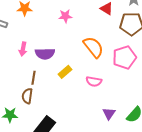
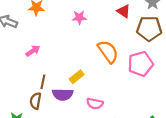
pink arrow: (23, 49) -> (33, 51), turned -136
purple semicircle: (45, 54) -> (63, 94), moved
pink semicircle: (94, 81) -> (95, 104), moved

